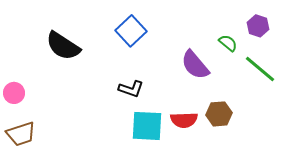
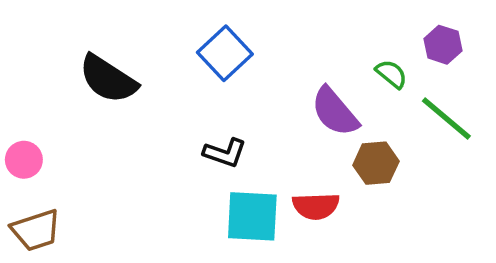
brown hexagon: (219, 114) -> (376, 163), moved

